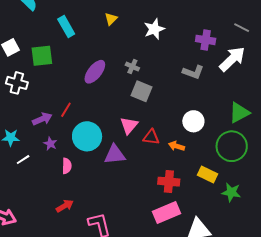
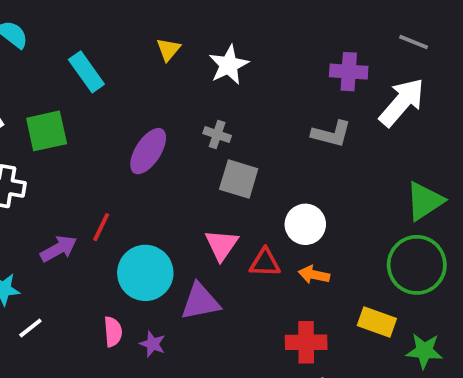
white star: (154, 29) -> (229, 65), moved
white circle: (193, 121) -> (305, 224), moved
purple star: (50, 144) -> (153, 344), moved

